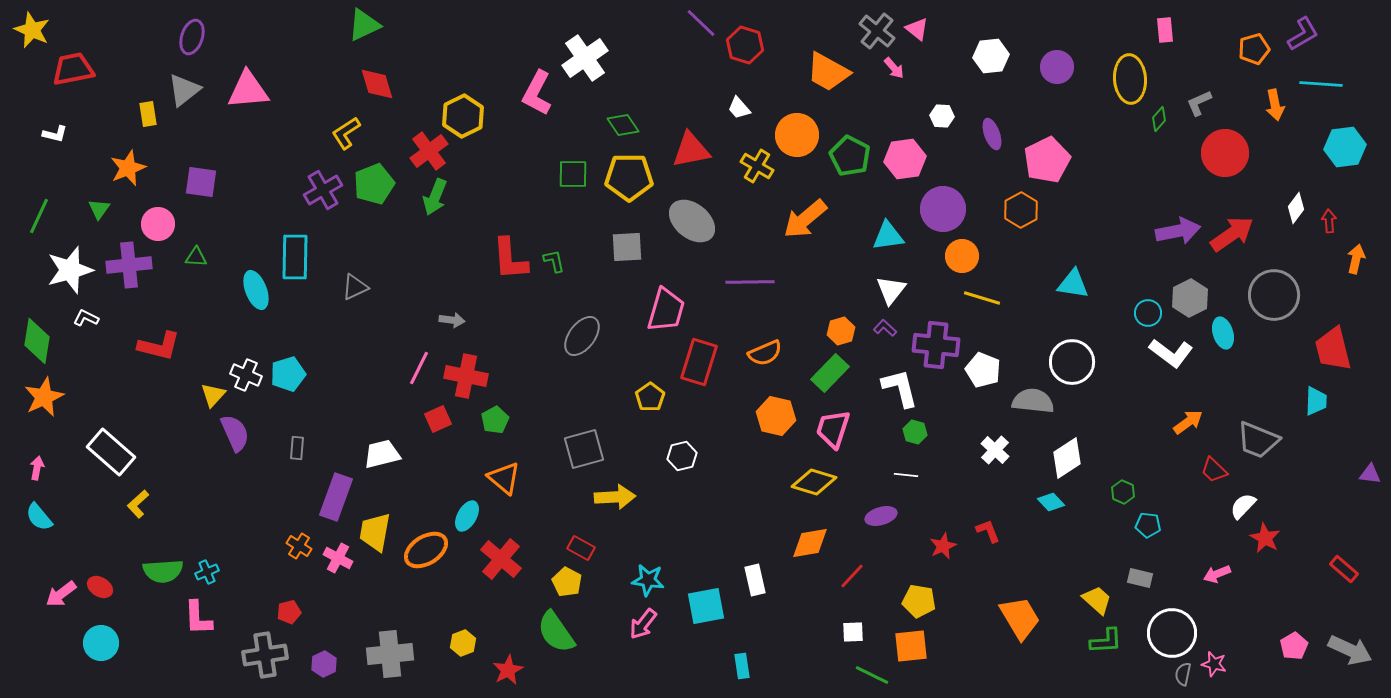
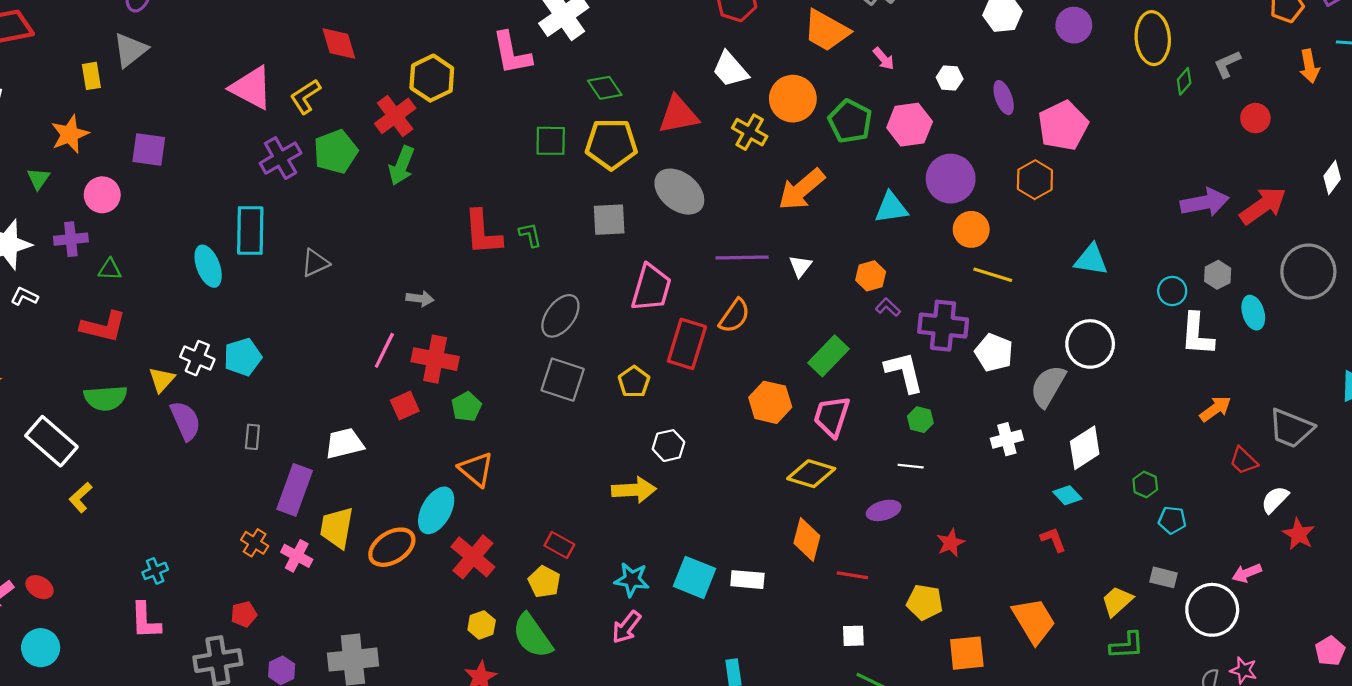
pink arrow: (894, 68) -> (884, 59), moved
pink triangle: (248, 90) -> (251, 88), moved, turned 33
pink L-shape: (537, 93) -> (512, 53), turned -39
white trapezoid: (739, 108) -> (730, 69), size x1.5
red circle: (1225, 153) -> (1255, 118), size x0.6
green triangle: (196, 257) -> (110, 269), moved
purple cross: (129, 265) -> (71, 239), size x0.7
white triangle: (891, 290) -> (800, 266), moved, size x0.7
gray hexagon: (1190, 298) -> (1218, 275), size x0.7
orange hexagon: (841, 331) -> (871, 276), moved
orange semicircle: (765, 353) -> (734, 316), moved, turned -32
white L-shape: (1171, 353) -> (1197, 334), turned 57
gray semicircle: (1033, 401) -> (1048, 386), turned -66
gray square: (584, 449) -> (563, 380), moved, turned 33
white cross: (995, 450) -> (1007, 439), turned 32
yellow arrow: (615, 497) -> (634, 490), moved
cyan ellipse: (467, 516) -> (436, 510), size x1.4
red L-shape: (988, 531) -> (1053, 540), moved
orange diamond: (810, 543) -> (807, 540), turned -66
green semicircle: (163, 571) -> (105, 398), moved
red line: (852, 576) -> (852, 575), turned 56
white rectangle: (755, 580) -> (747, 580), turned -72
yellow trapezoid: (1097, 600) -> (1117, 601), turned -84
cyan square: (706, 606) -> (694, 577), moved, turned 33
white circle: (1172, 633) -> (1212, 610), moved
yellow hexagon: (463, 643) -> (482, 625), moved
orange square: (911, 646) -> (967, 653), moved

